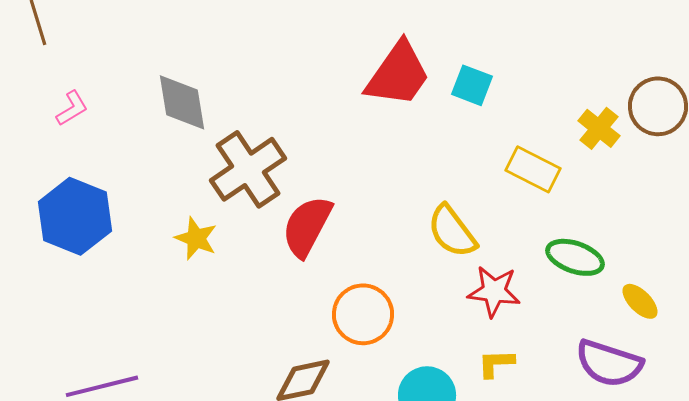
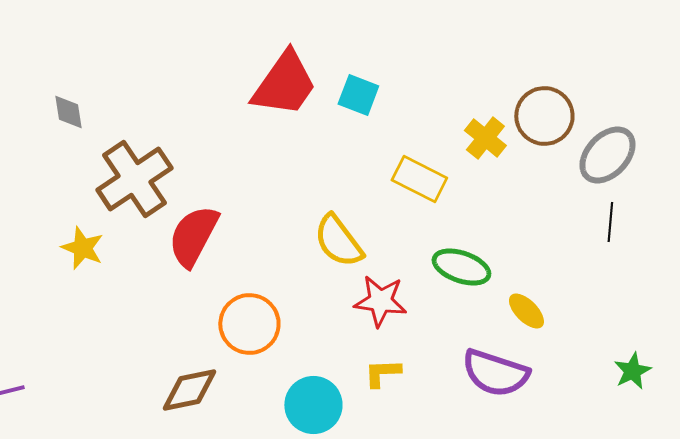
gray diamond: (182, 102) -> (68, 112), size x0.6

